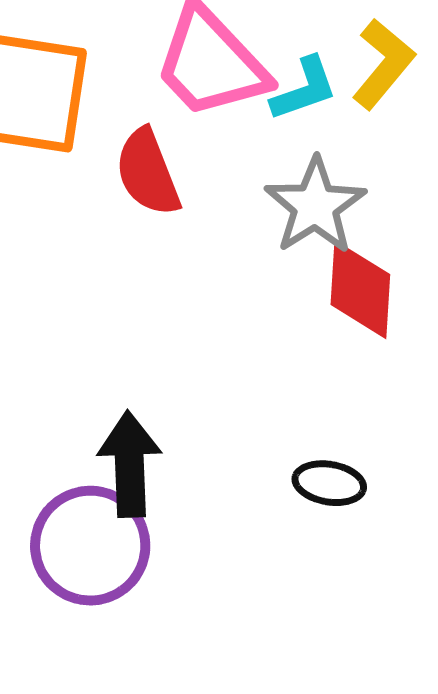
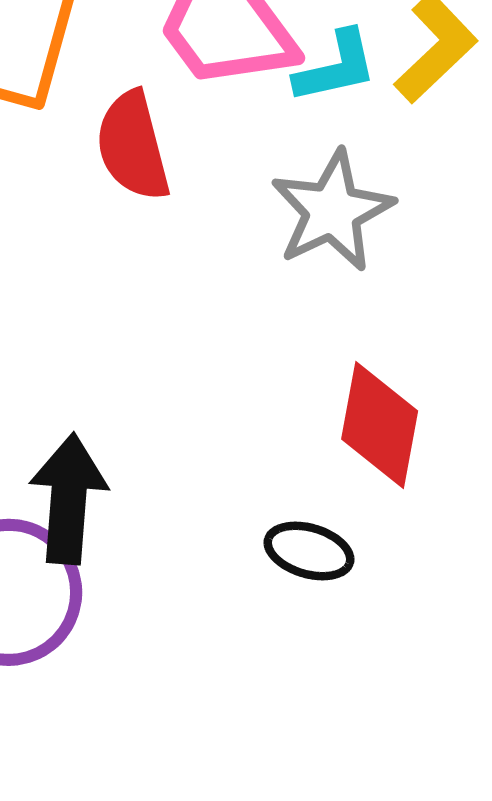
red diamond: (360, 290) -> (380, 425), moved

